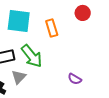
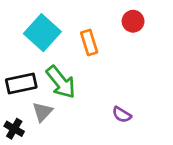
cyan square: (19, 21) -> (42, 33), turned 35

